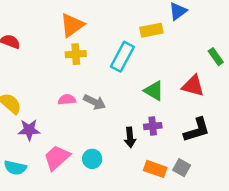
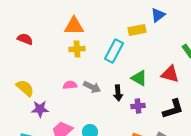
orange triangle: (72, 25) -> (74, 26), turned 35
black arrow: (130, 137) -> (118, 93), moved

